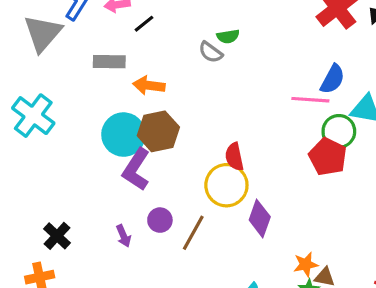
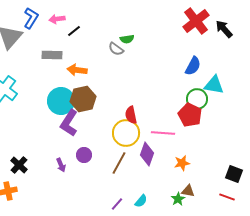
pink line: (310, 100) -> (163, 133), moved
brown line: (193, 233) -> (119, 163), moved
orange star: (306, 264) -> (182, 163), moved

